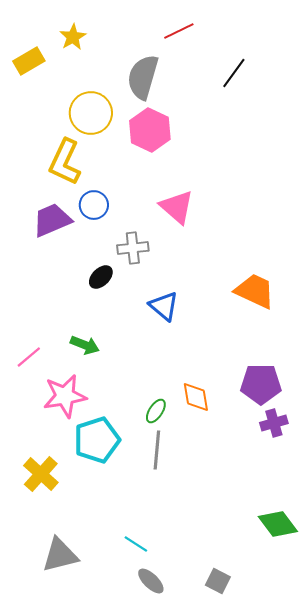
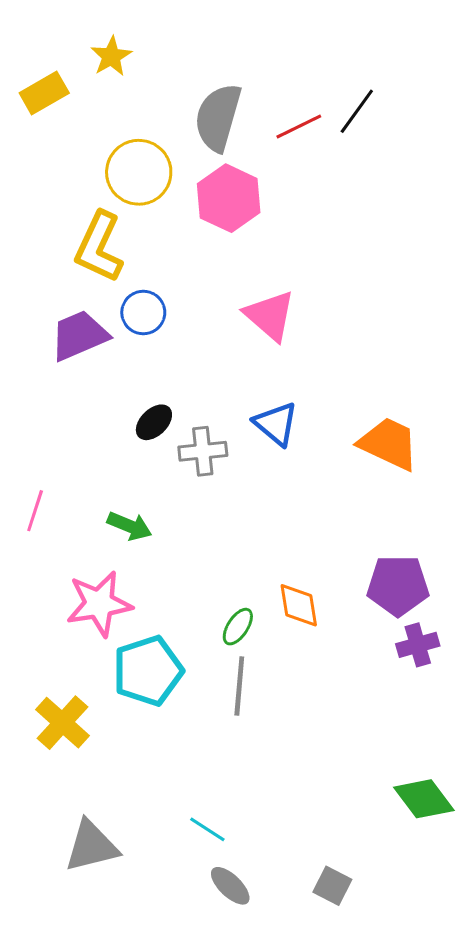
red line: (179, 31) -> (299, 127), moved
gray cross: (133, 248) -> (203, 451), moved
blue triangle: (164, 306) -> (276, 424), moved
pink line: (29, 357) -> (35, 511), moved, turned -32

